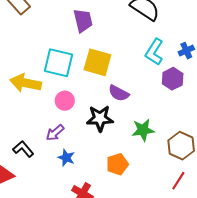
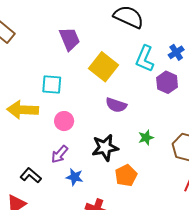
yellow square: (97, 62) -> (104, 67), moved, turned 32
cyan square: (58, 63) -> (52, 85), size x0.7
black star: (100, 118) -> (105, 148), moved
green star: (143, 130) -> (146, 138), size x0.7

